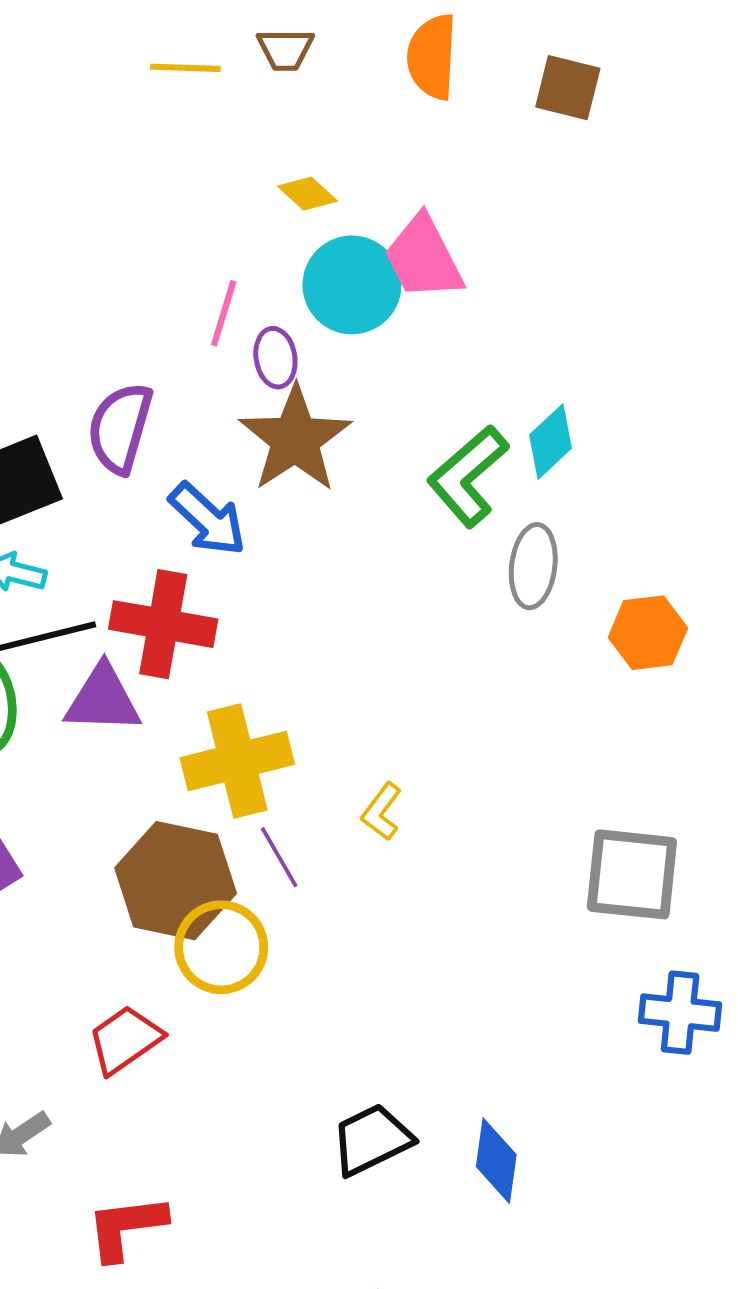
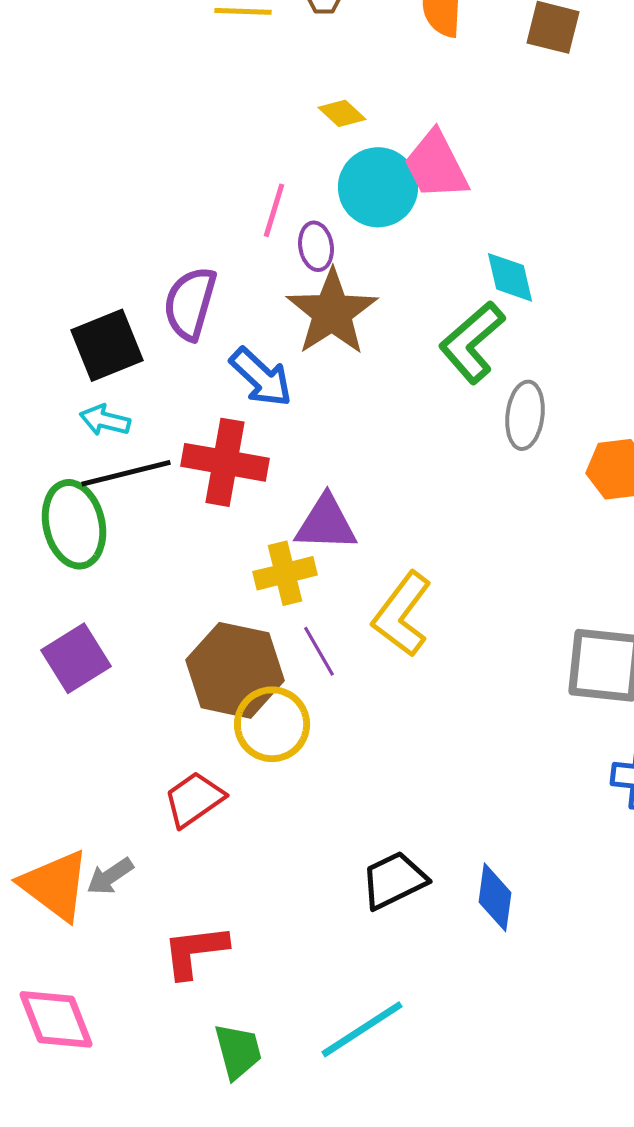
cyan diamond: (551, 442) -> (510, 277), moved, turned -60
purple triangle: (103, 699) -> (326, 523), moved
yellow cross: (237, 761) -> (285, 573), size x0.7
yellow L-shape: (382, 812) -> (402, 614), size x1.8

